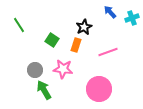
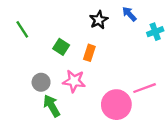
cyan cross: (132, 18) -> (155, 32), moved
black star: (84, 27) -> (99, 20), moved
pink line: (108, 52) -> (145, 88), moved

